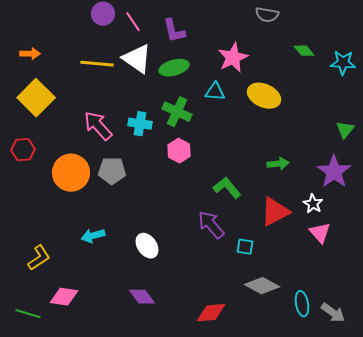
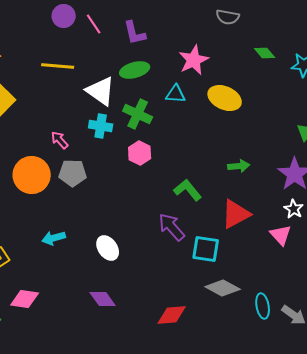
white triangle: (137, 59) -> (101, 91), moved
pink arrow: (98, 126) -> (60, 140), moved, size x0.6
white star: (313, 204) -> (294, 209), moved
cyan square: (245, 247) -> (206, 249), size x1.6

